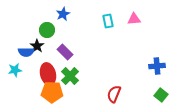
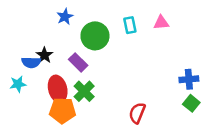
blue star: (63, 14) -> (65, 17), moved
green circle: (47, 30) -> (95, 36), moved, size x1.5
green square: (161, 95) -> (191, 103), moved

